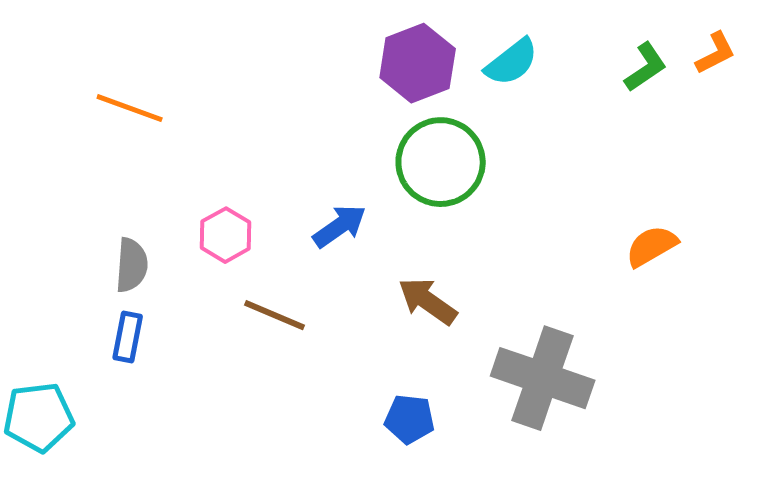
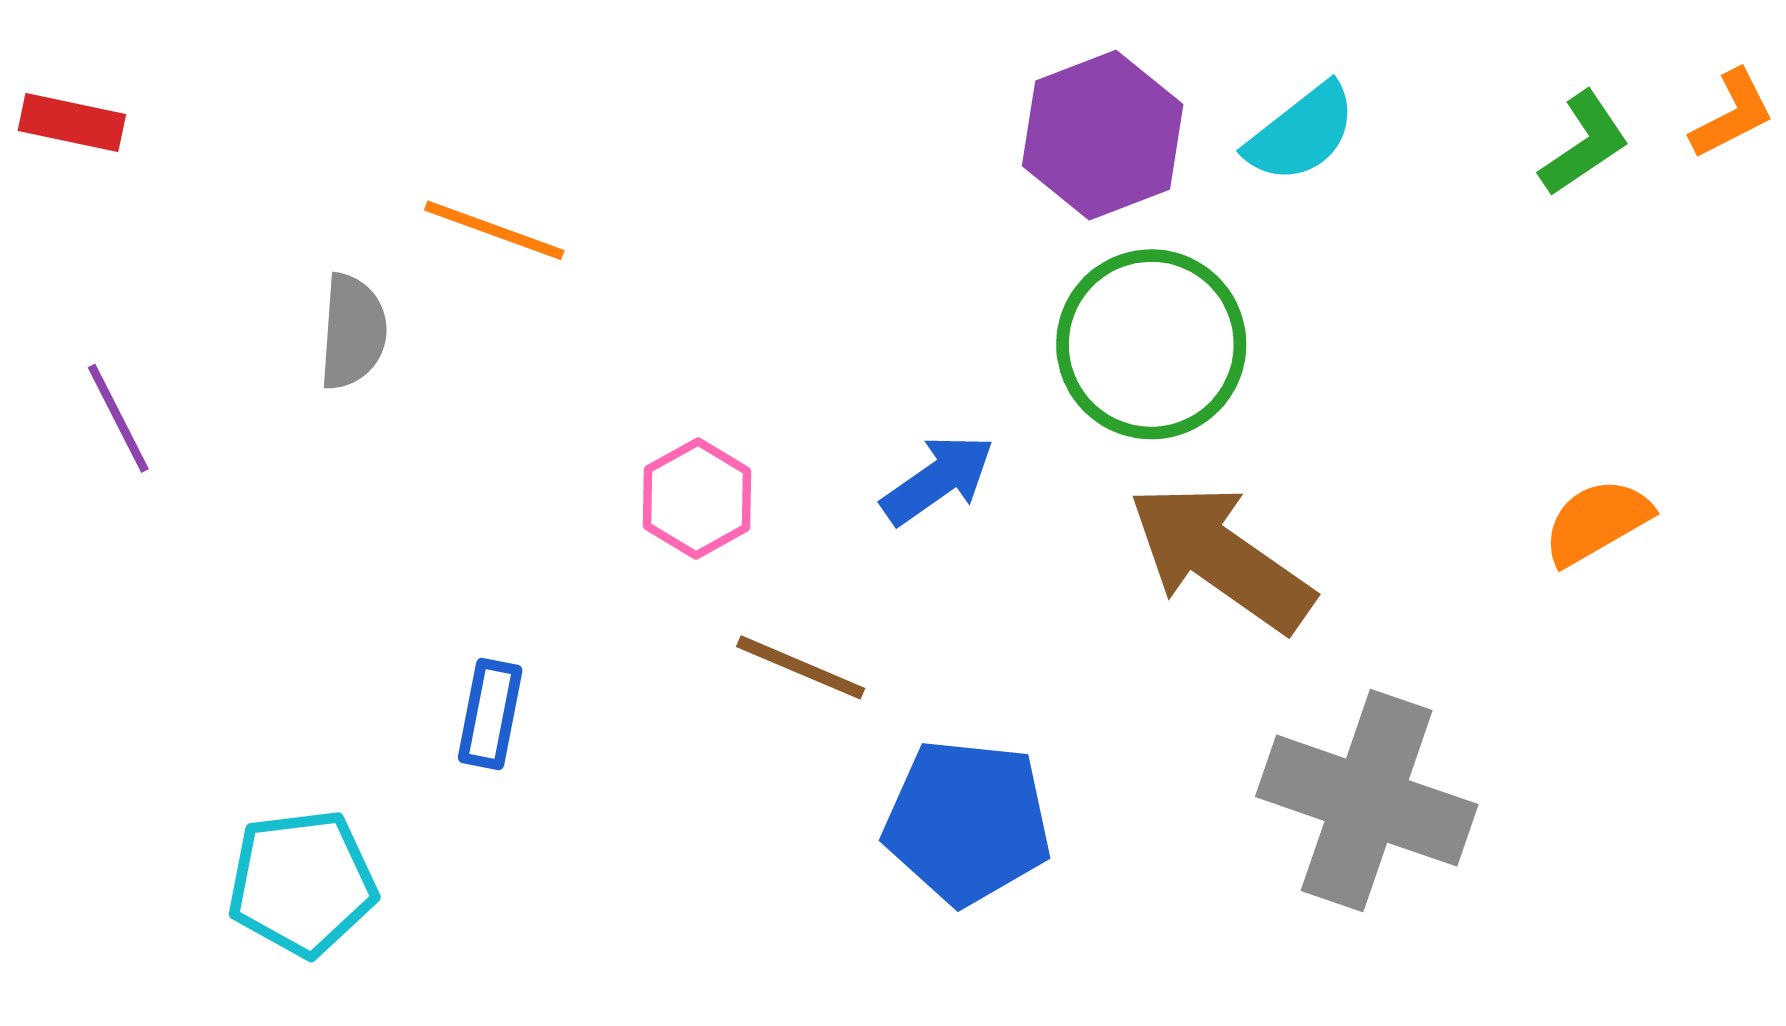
gray semicircle: (132, 265) -> (353, 332), moved
brown arrow: (428, 301) -> (1221, 558), moved, size x1.5
blue pentagon: (410, 419) -> (967, 822), moved, size x1.6

